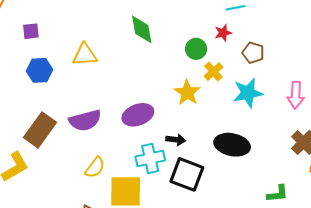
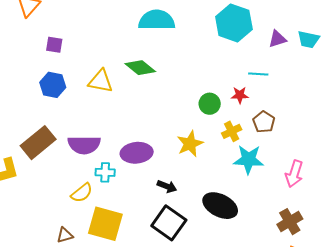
green diamond: (142, 29) -> (140, 68), moved, turned -56
yellow cross: (213, 72) -> (232, 131), moved
cyan cross: (150, 159) -> (105, 172), moved, size x0.7

